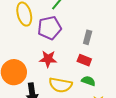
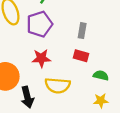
green semicircle: (88, 81) -> (101, 75), moved

